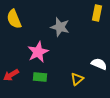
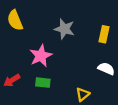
yellow rectangle: (97, 13) -> (104, 34), moved
yellow triangle: (77, 79) -> (83, 94), moved

